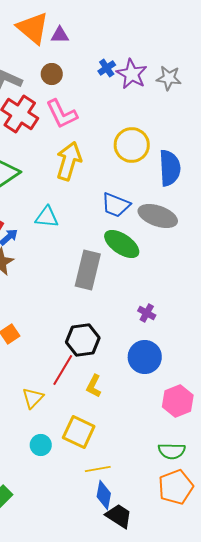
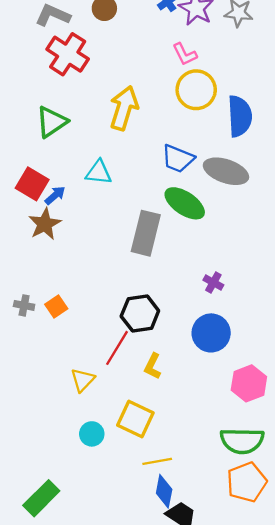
pink L-shape: (62, 114) -> (185, 54), moved, size x0.7
green semicircle: (172, 451) -> (242, 441), size x1.4

